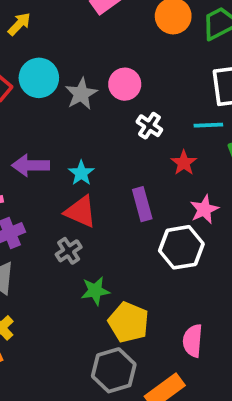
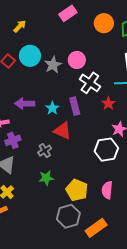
white cross: (149, 126) -> (90, 83), size x1.5
purple rectangle: (142, 204) -> (75, 106), moved
red triangle: (81, 212) -> (62, 131), moved
green star: (95, 291) -> (46, 178), moved
pink semicircle: (193, 341) -> (107, 190), moved

